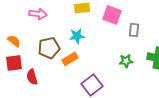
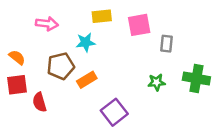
pink square: (112, 15) -> (139, 25), turned -30
cyan star: (77, 36) -> (86, 42), moved

